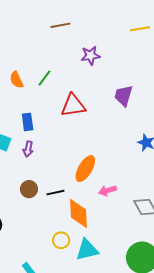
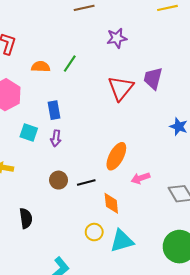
orange semicircle: (16, 80) -> (41, 67), turned 120
red triangle: (73, 105) -> (121, 88), moved, turned -40
orange diamond: (79, 213) -> (111, 203), size x0.7

